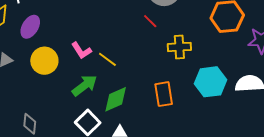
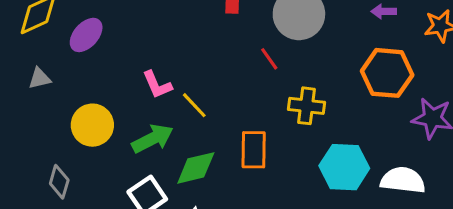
yellow circle: (44, 61) -> (92, 125), moved
orange rectangle: (164, 94) -> (254, 150), moved

